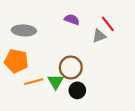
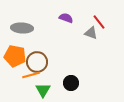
gray triangle: (99, 36) -> (91, 33), turned 40
brown circle: (71, 67) -> (37, 62), moved
green triangle: (56, 82) -> (43, 90), moved

